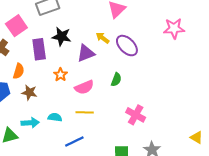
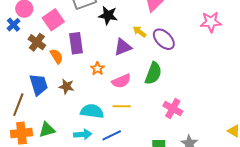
black star: (62, 37) -> (108, 15), moved
orange semicircle: (19, 71) -> (57, 56), moved, turned -49
green semicircle: (116, 80) -> (153, 73), size x1.6
cyan semicircle: (55, 117) -> (92, 111), size x1.6
cyan arrow: (30, 123) -> (83, 134), moved

